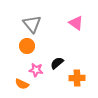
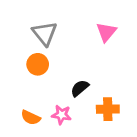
pink triangle: (76, 23) -> (106, 32), turned 35
pink star: (36, 70) -> (61, 115), moved

